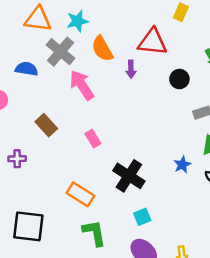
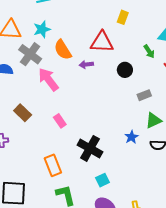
purple arrow: (131, 69) -> (86, 65), turned 88
orange rectangle: (80, 194) -> (53, 165), turned 40

